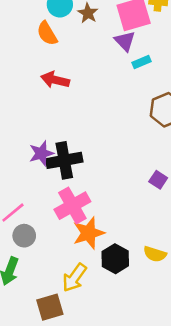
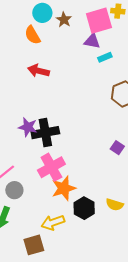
purple triangle: (125, 41) -> (92, 41), turned -36
purple star: (41, 153) -> (28, 127), turned 30
yellow arrow: (74, 278) -> (53, 222), turned 35

